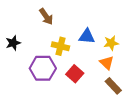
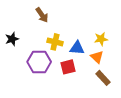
blue triangle: (87, 36) -> (77, 48), moved
red square: (75, 74) -> (68, 67), turned 35

